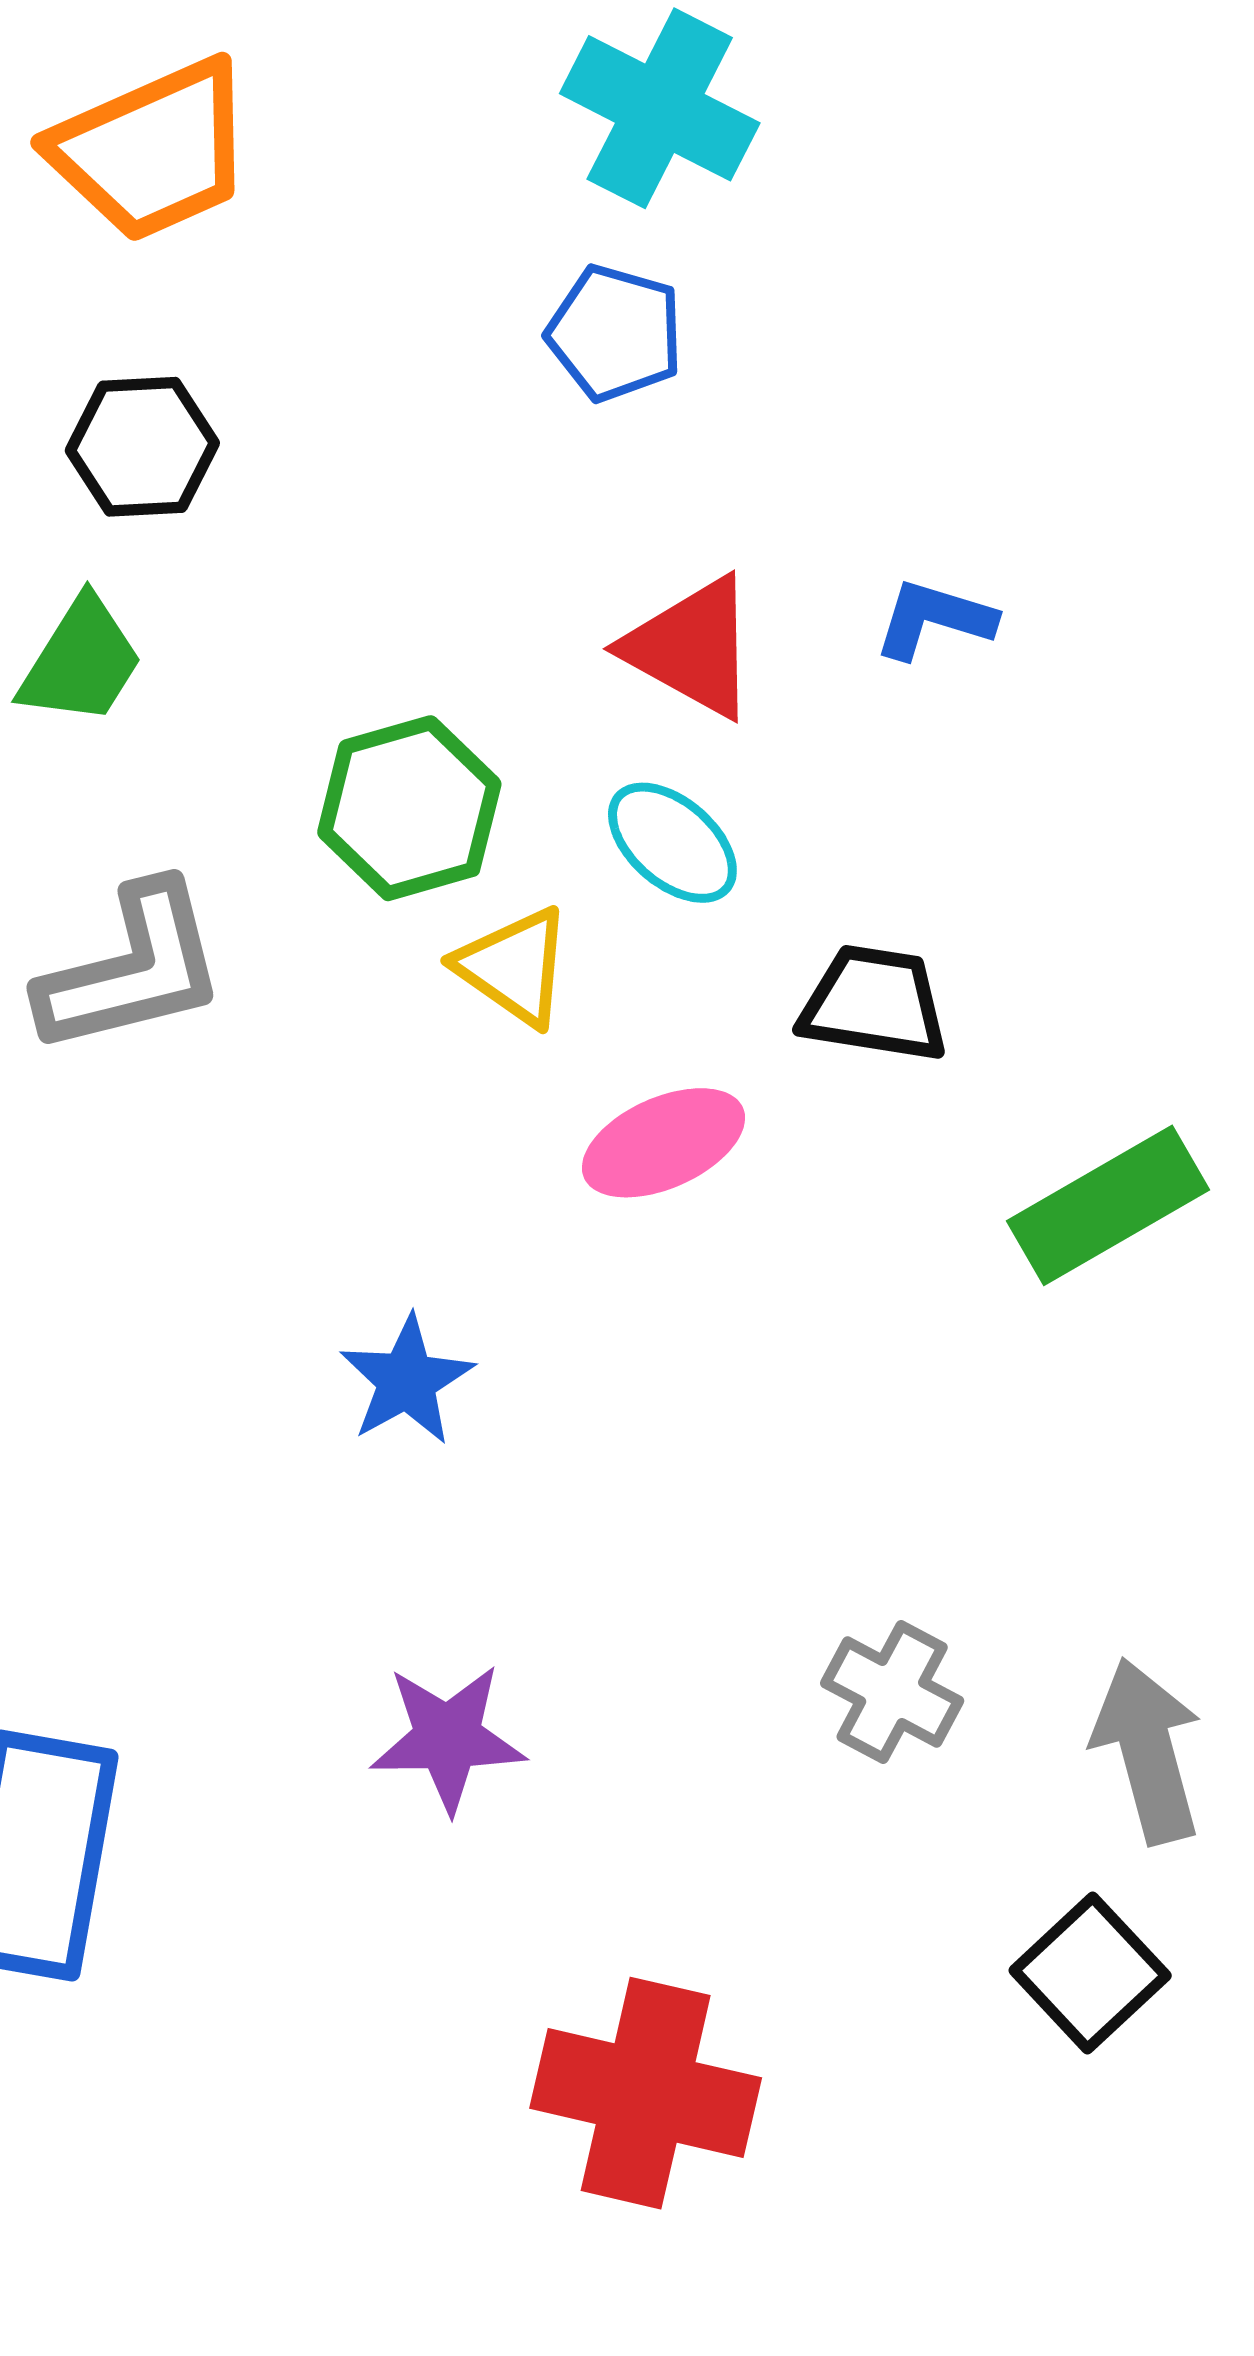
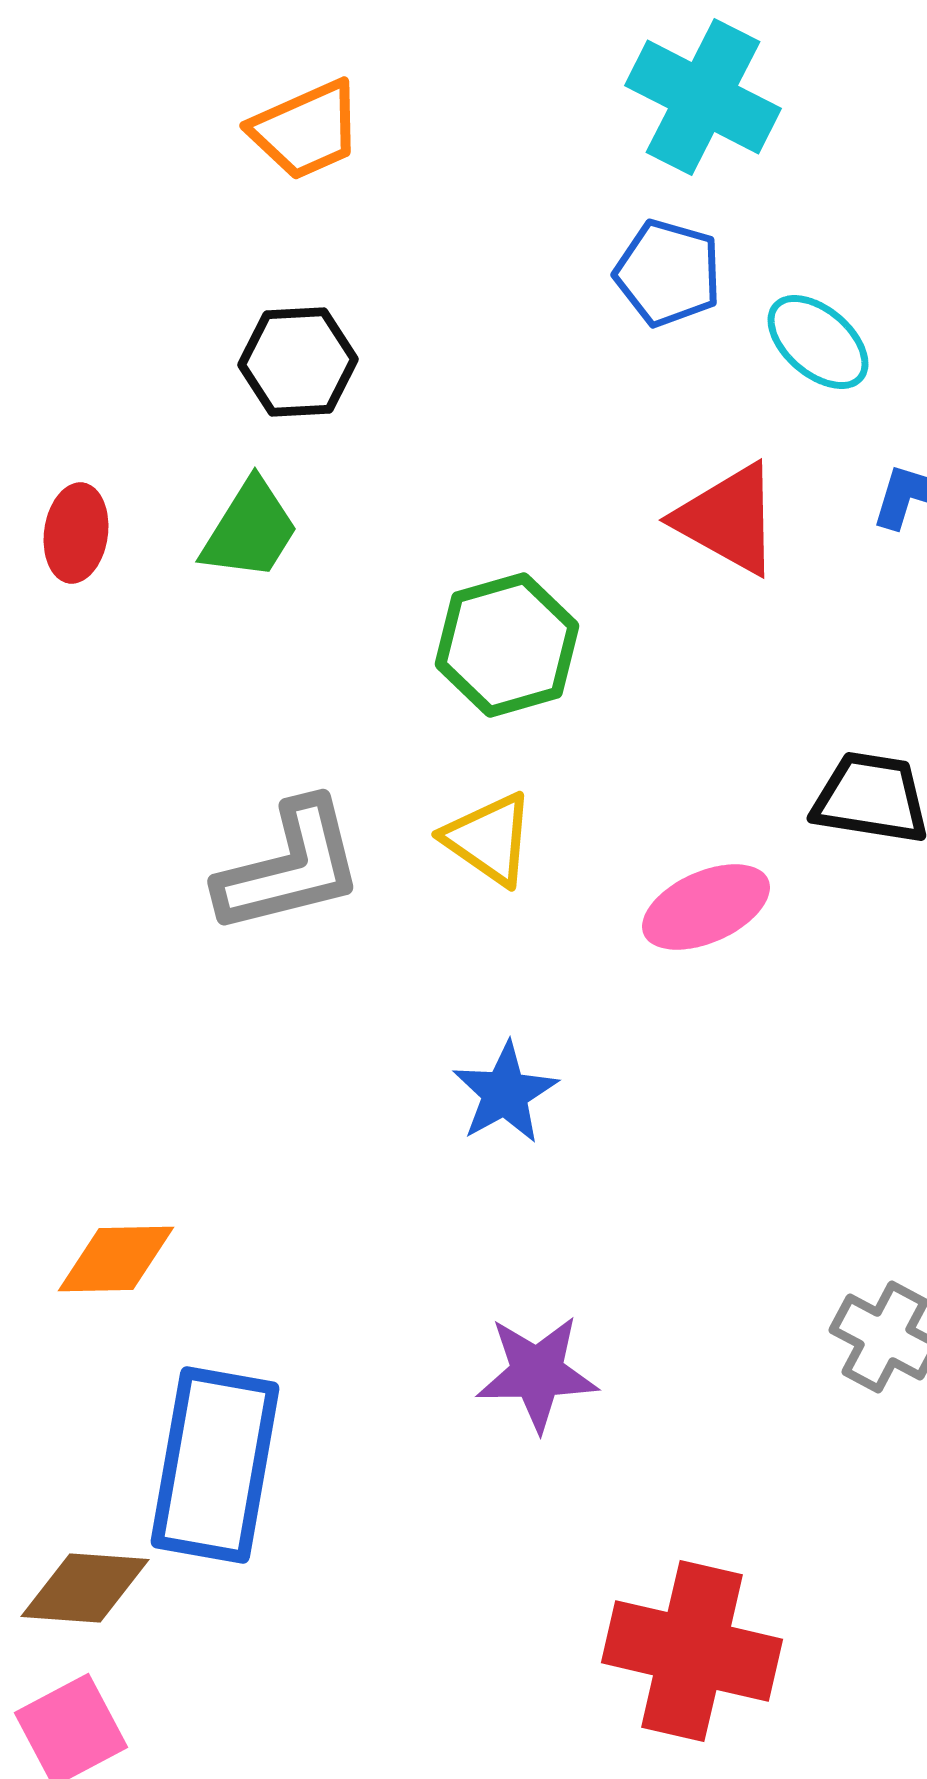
orange trapezoid: (153, 150) -> (306, 130), size x0.7
cyan ellipse: (672, 843) -> (818, 342), moved
yellow triangle: (514, 967) -> (489, 839), moved
gray L-shape: (132, 969) -> (290, 867), moved

